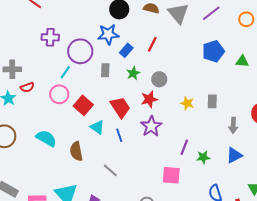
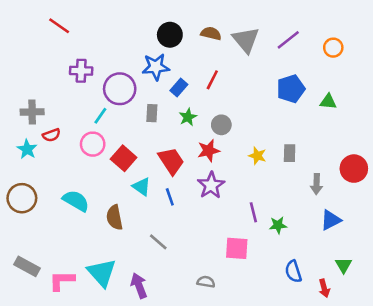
purple line: (184, 147) -> (253, 212), turned -35
blue triangle: (234, 155) -> (331, 220), moved

